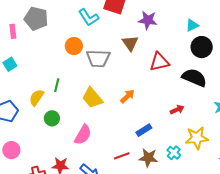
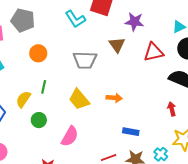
orange circle: (74, 46) -> (38, 53), moved
red triangle: (159, 62) -> (154, 52), moved
orange arrow: (127, 96) -> (114, 98), turned 49
red arrow: (177, 110) -> (172, 109), moved, turned -80
blue rectangle: (144, 130) -> (131, 132), turned 42

